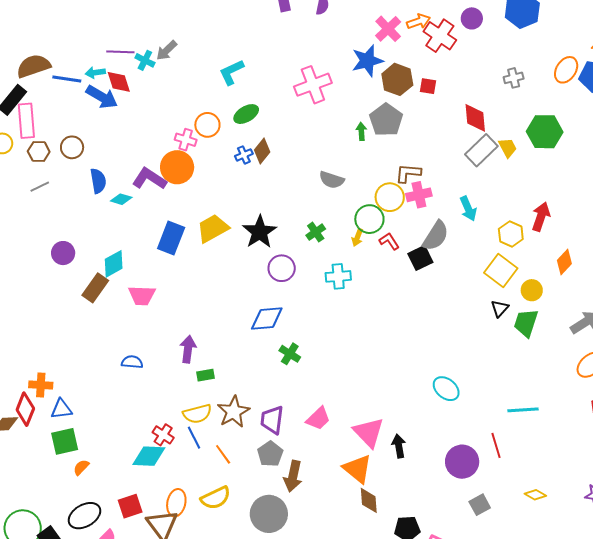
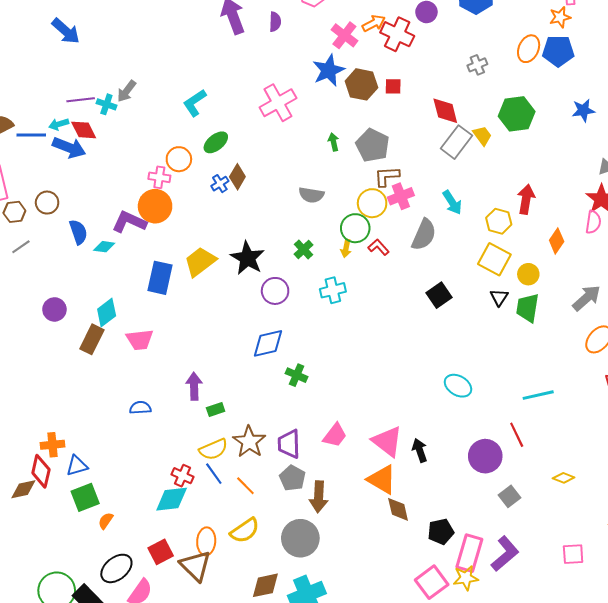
gray pentagon: (386, 120) -> (373, 145), moved
black square: (420, 258) -> (439, 295), moved

